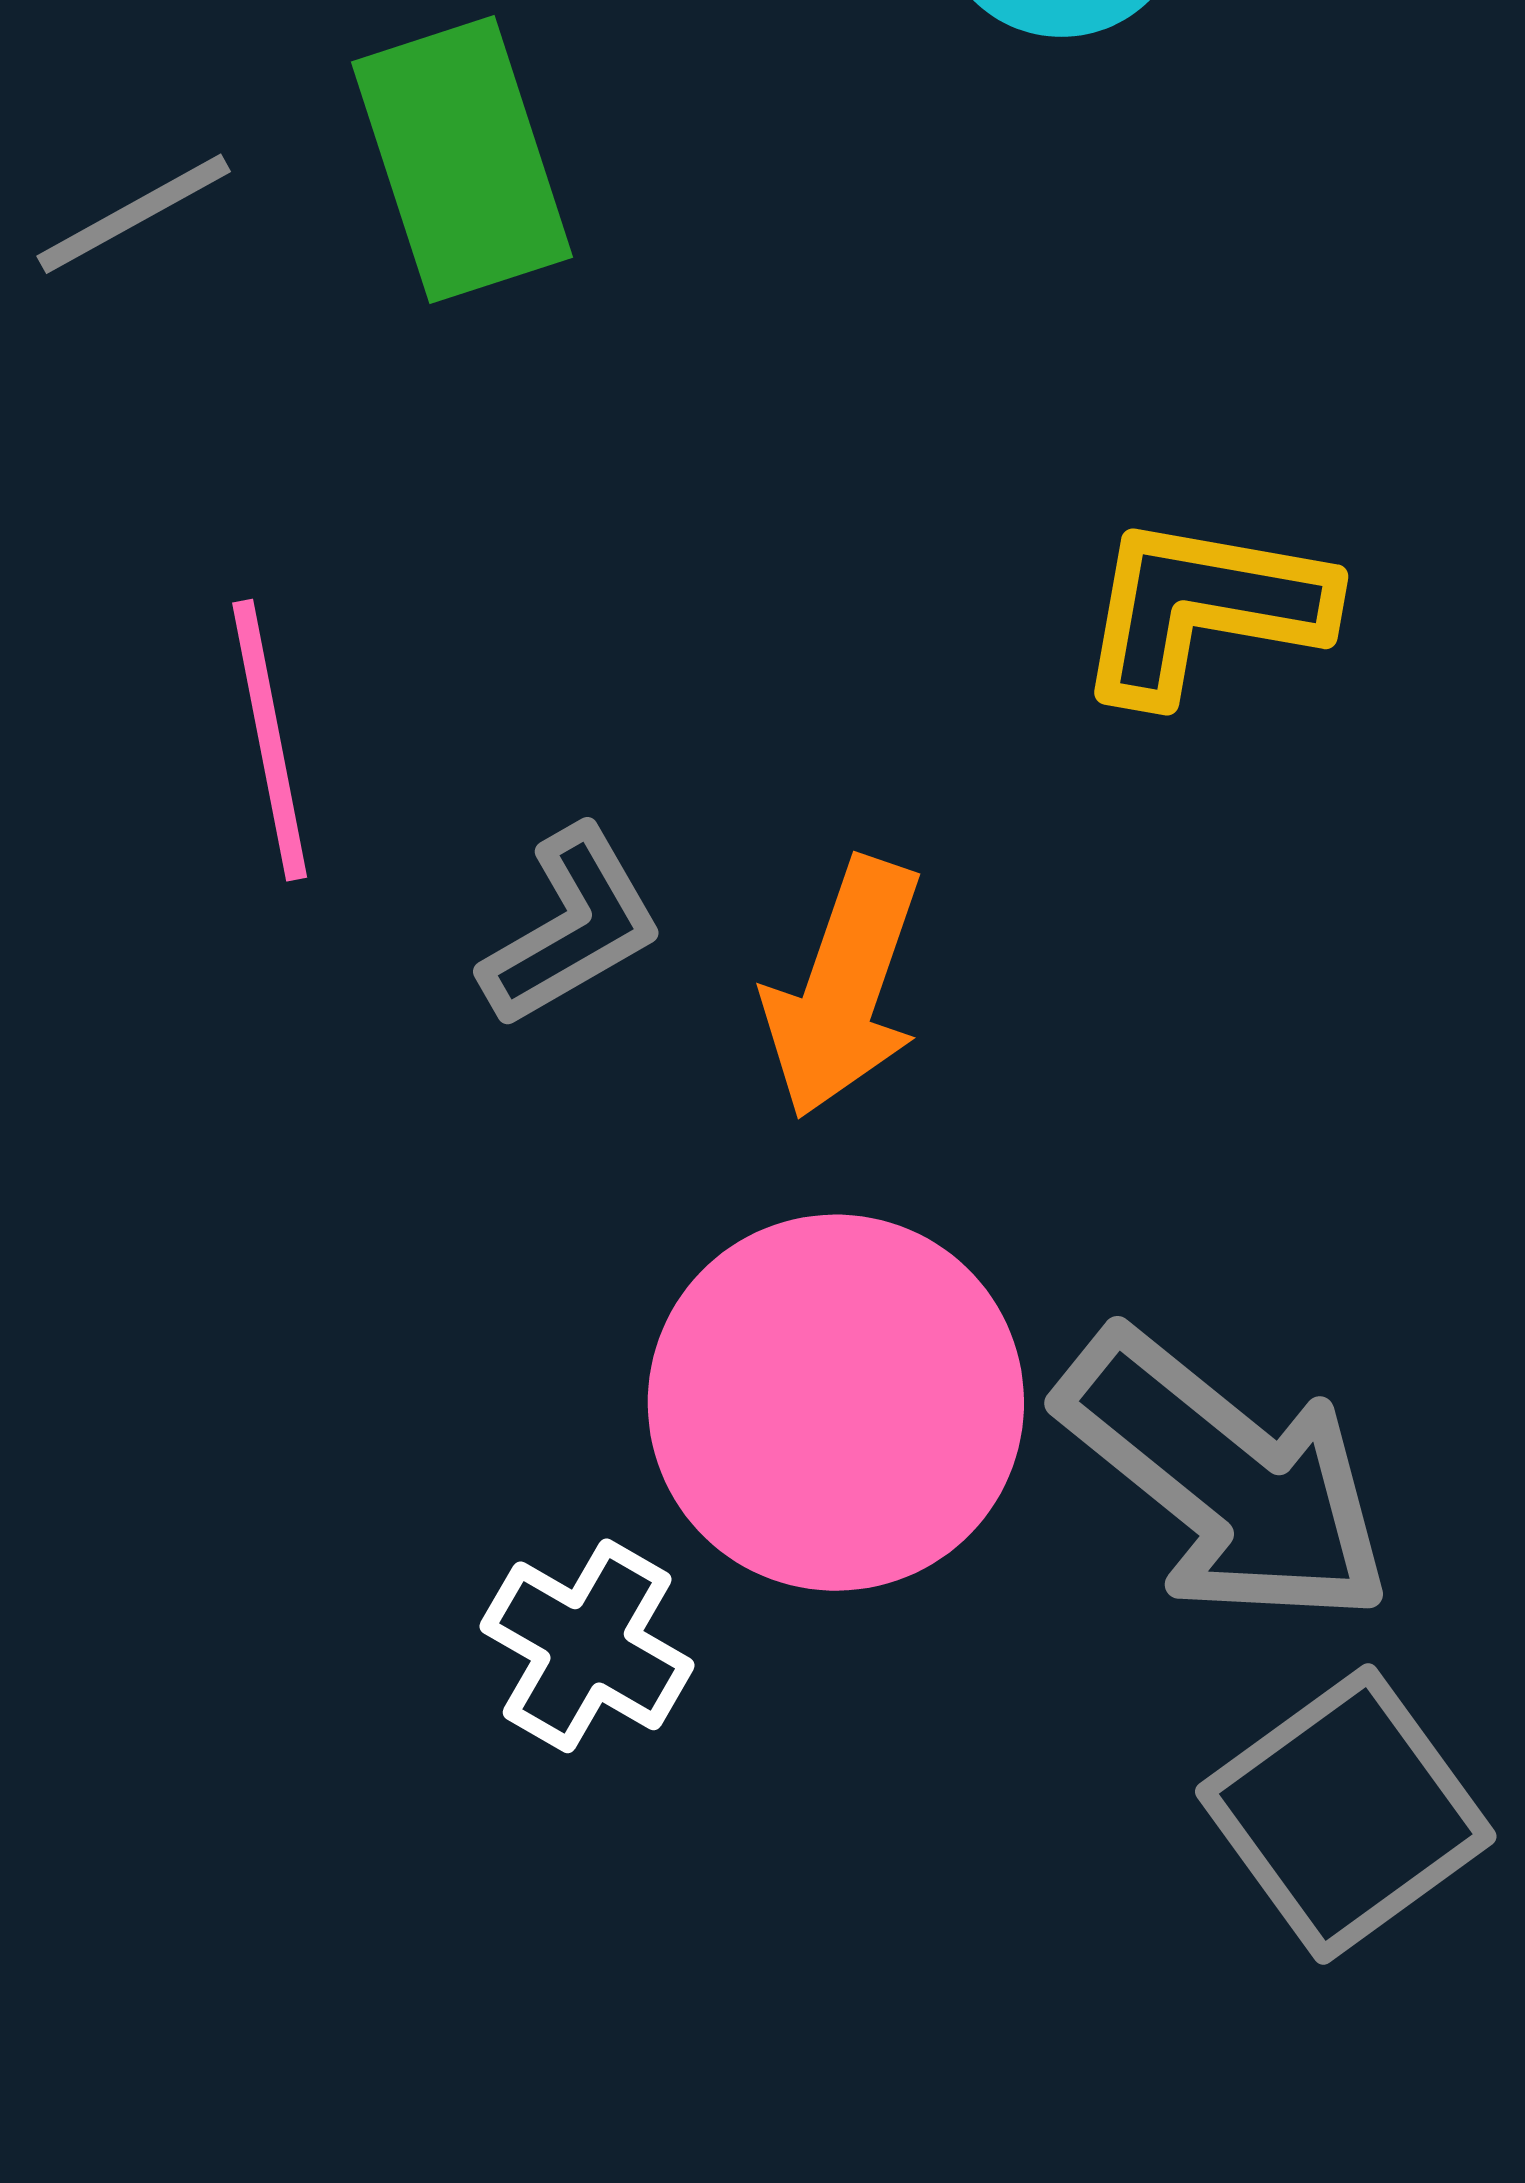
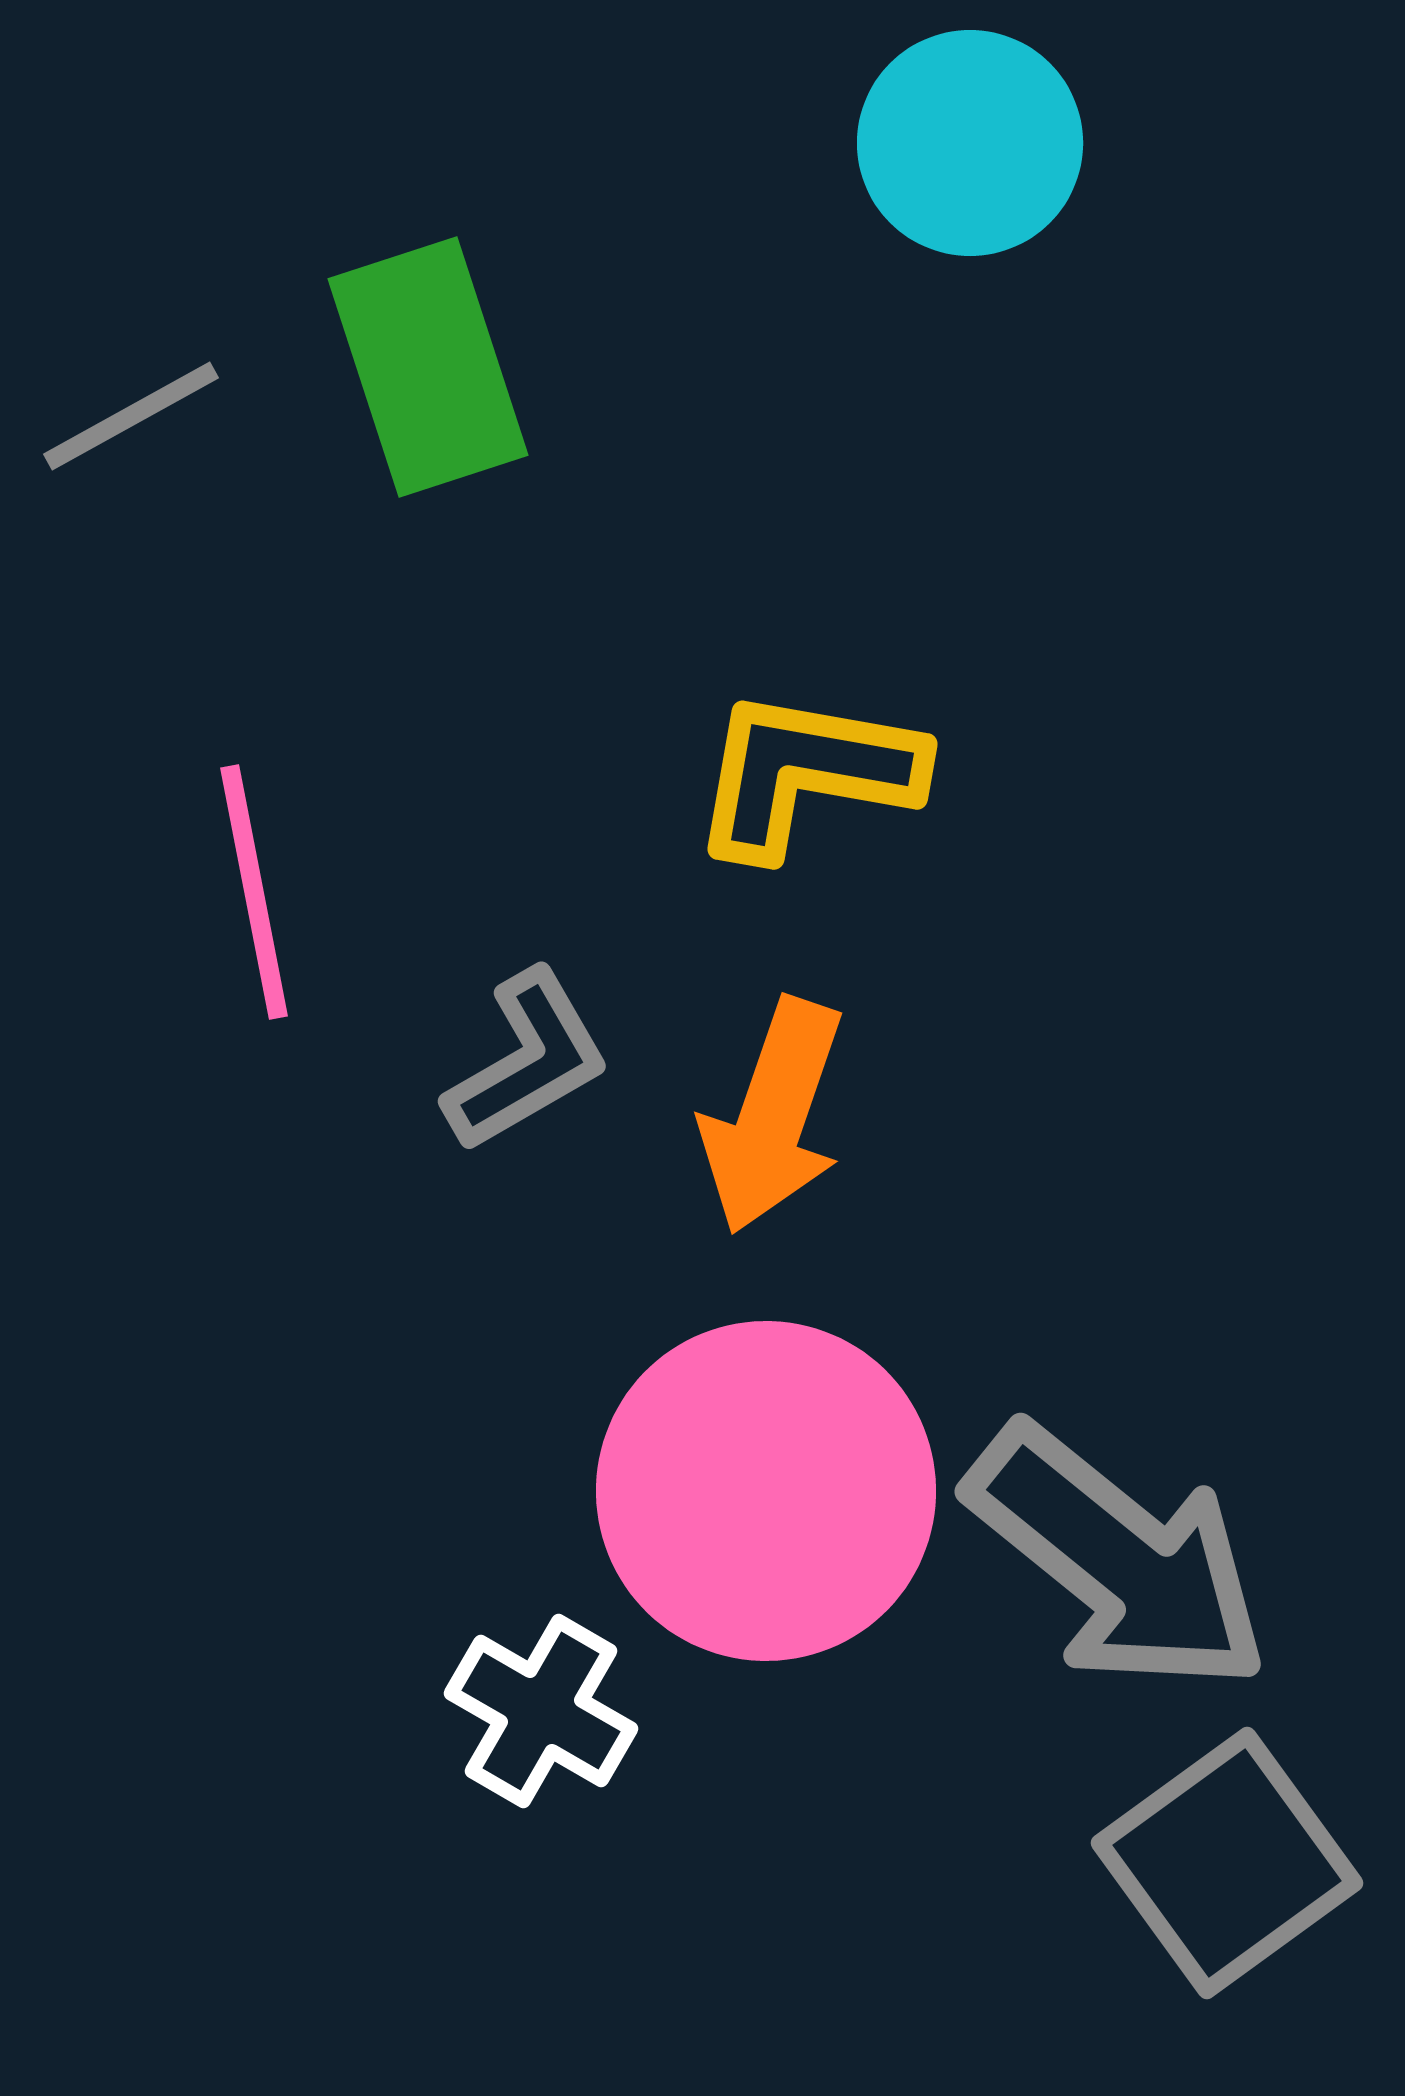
yellow L-shape: (1203, 609) -> (806, 773), moved

